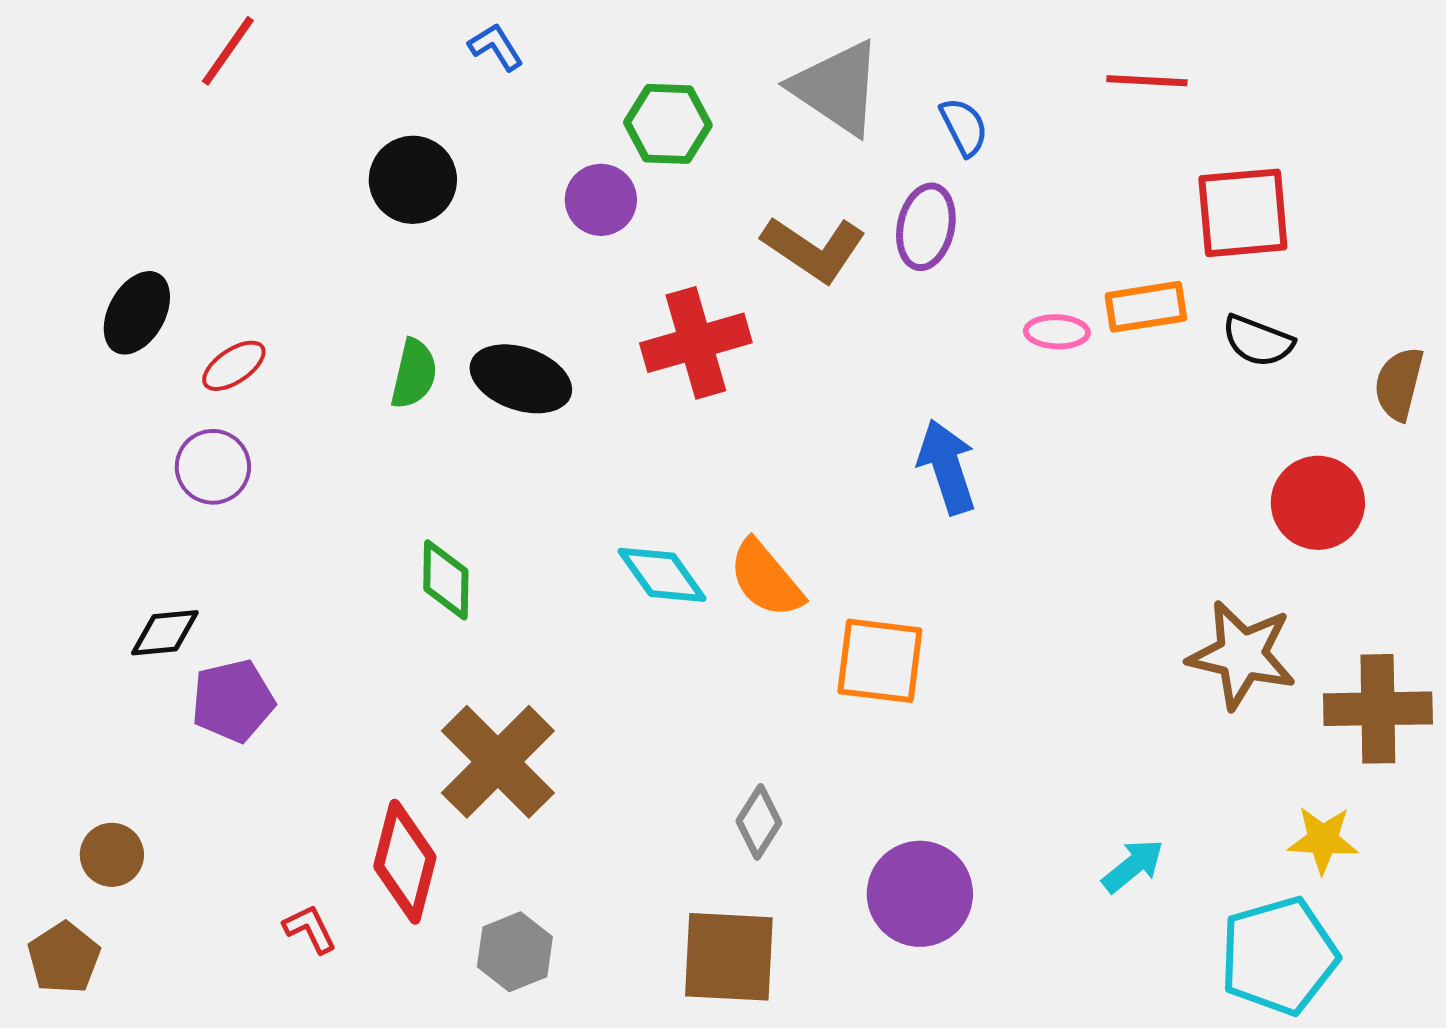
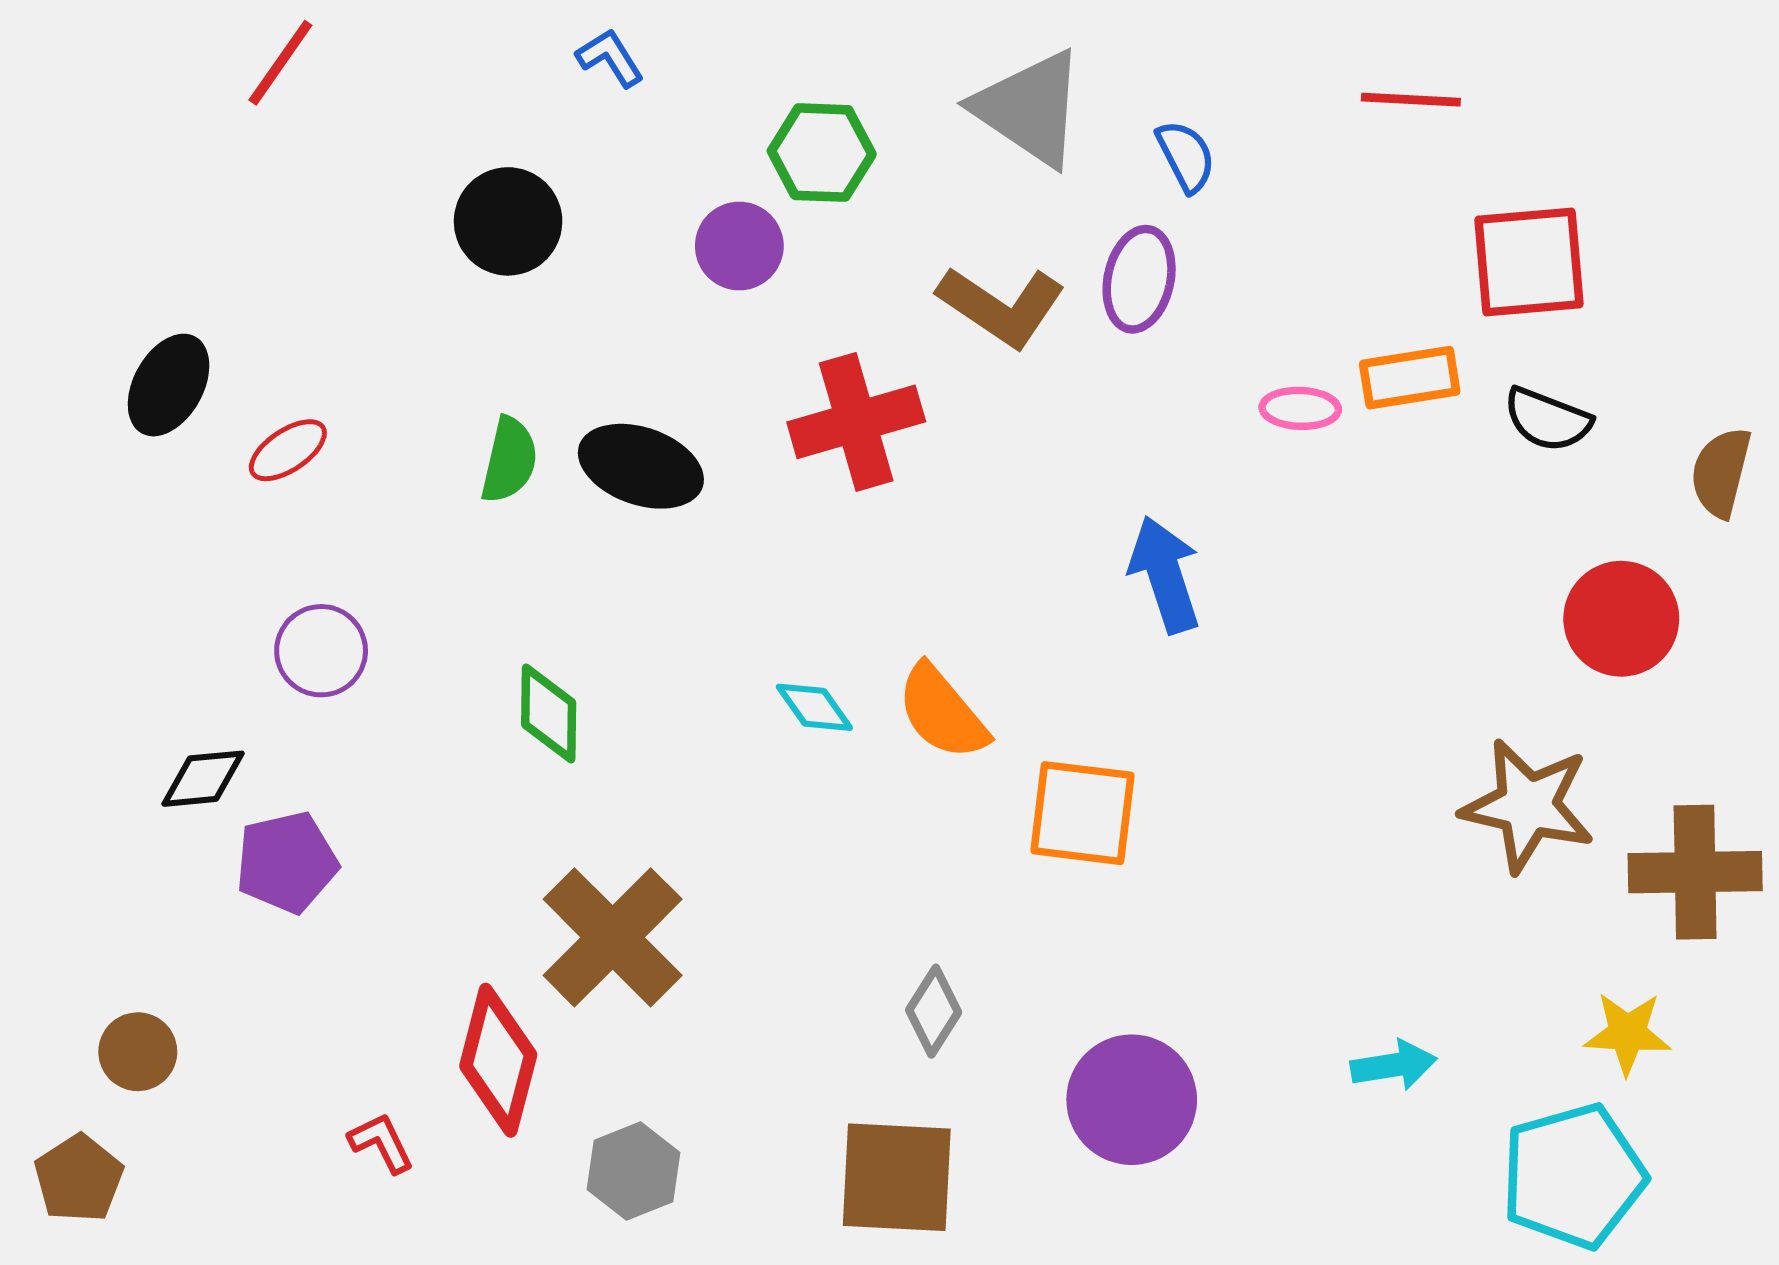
purple circle: (213, 467) -> (321, 651), moved
cyan diamond: (662, 575) -> (814, 707), size x0.7
cyan arrow: (1133, 866) -> (1394, 1065), turned 30

